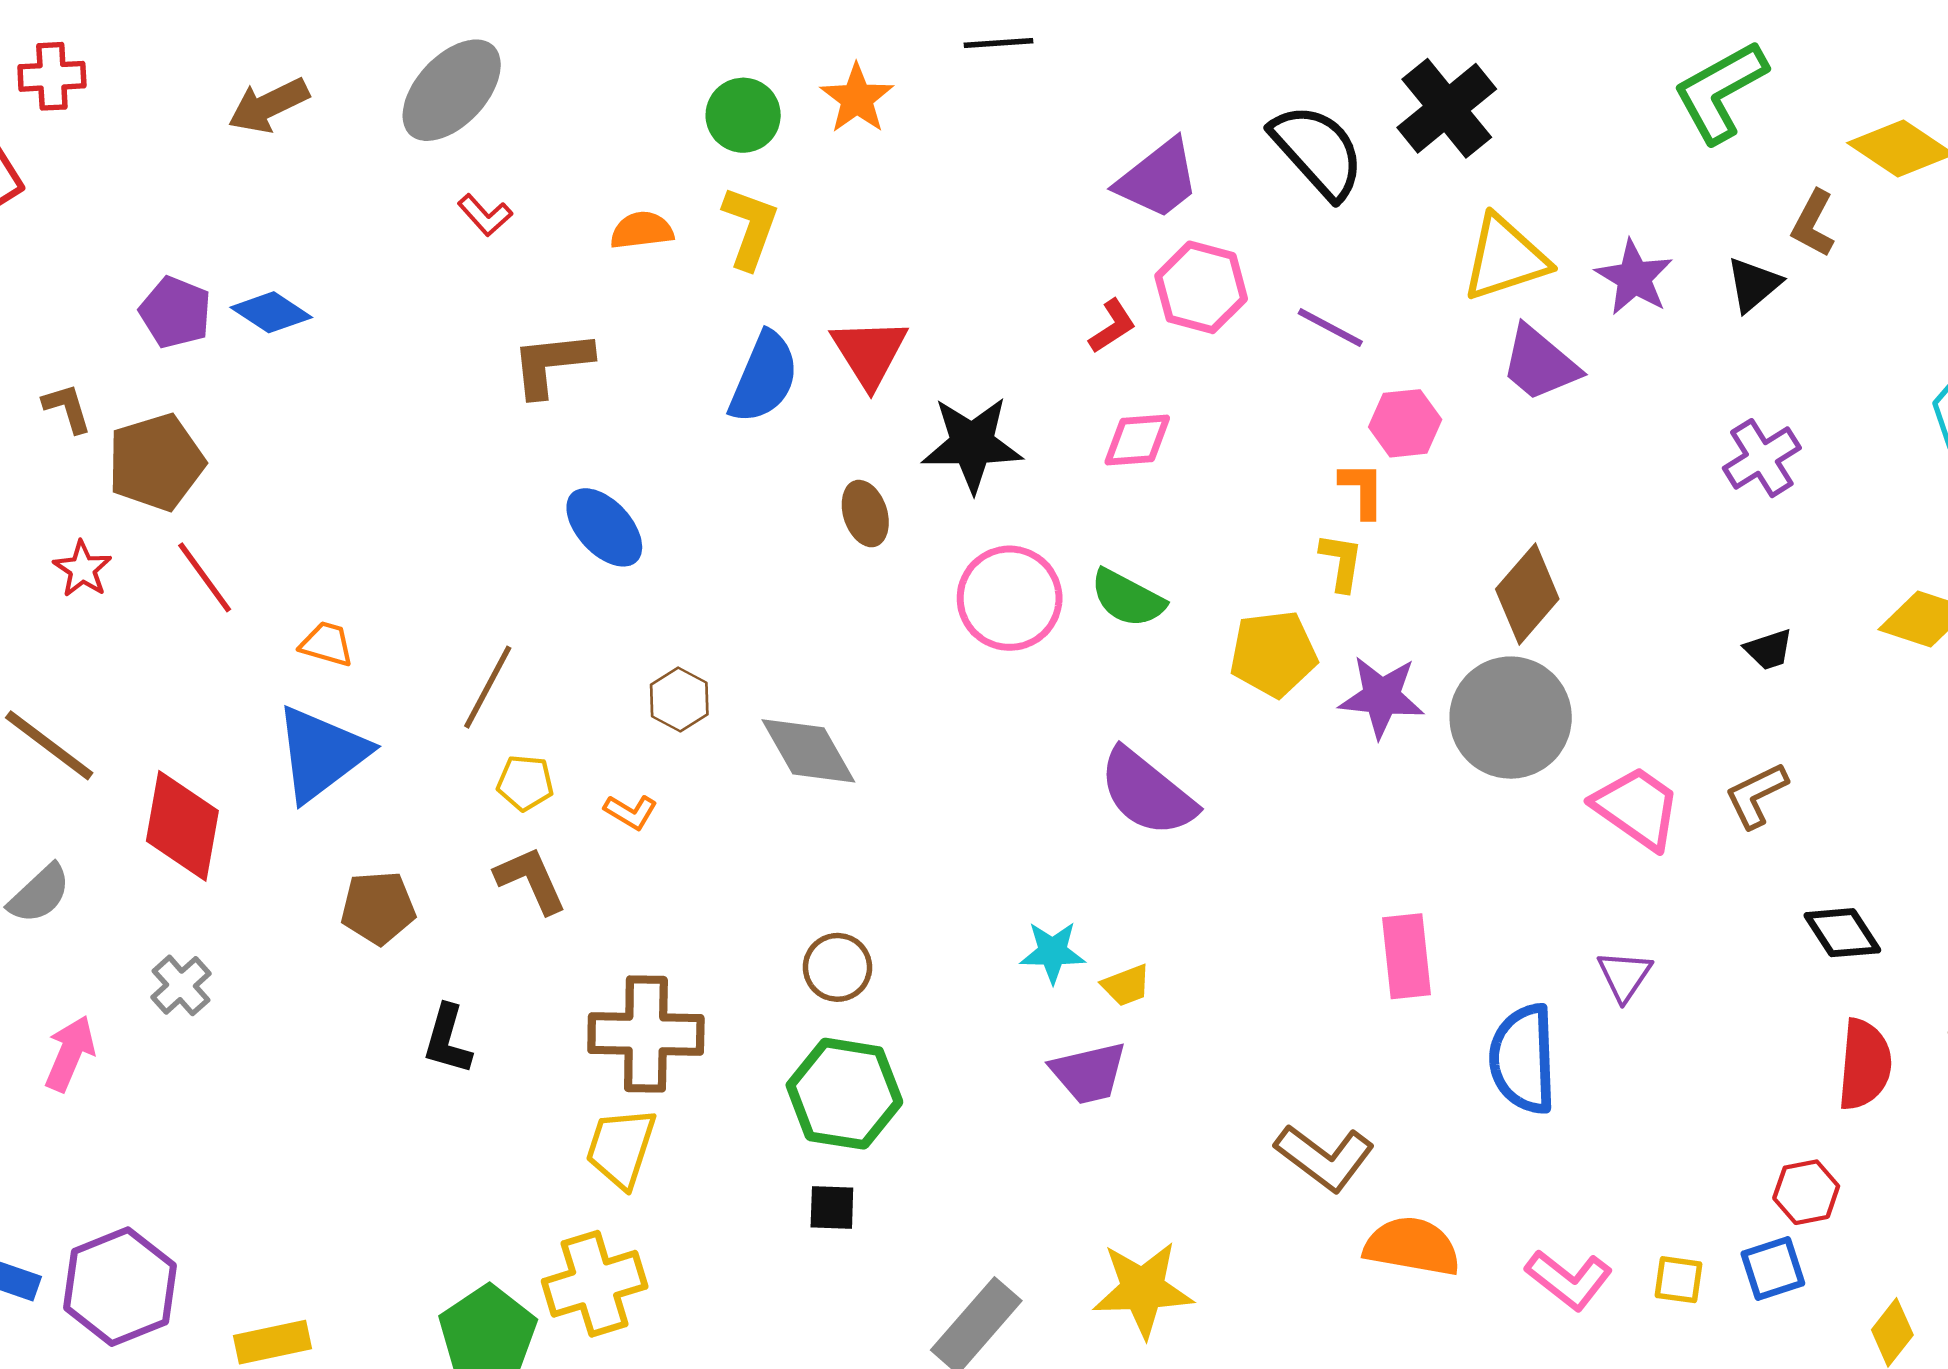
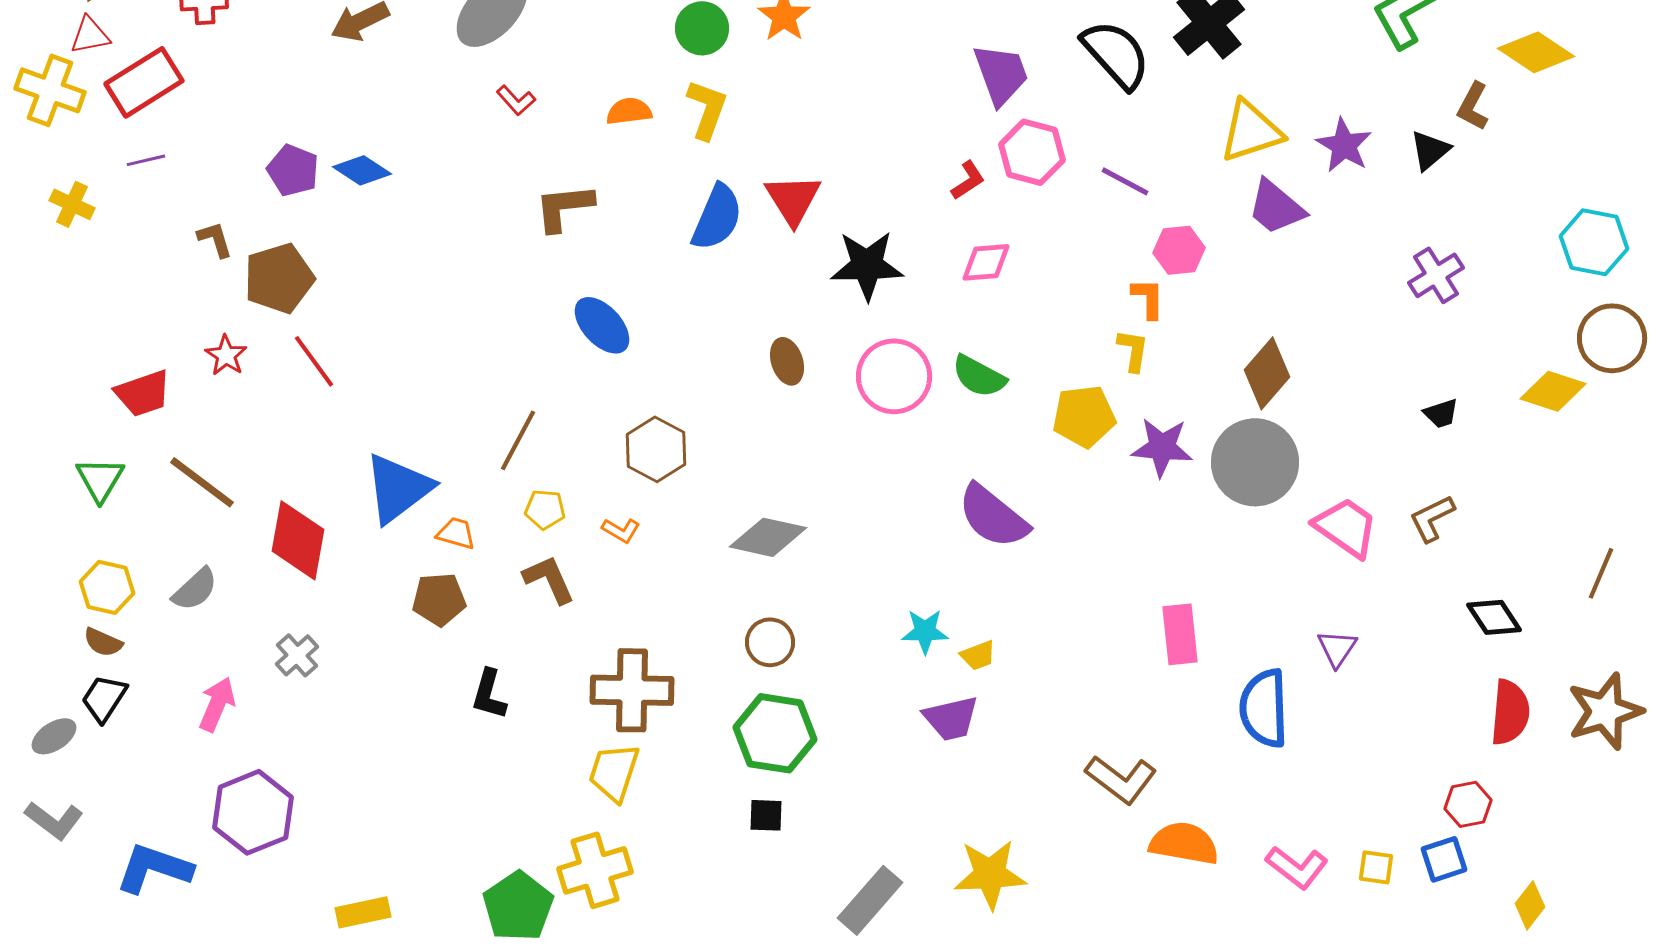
purple trapezoid: (1158, 179) -> (1001, 74), turned -72
brown ellipse: (865, 514) -> (787, 361), moved
orange trapezoid: (327, 644) -> (456, 533), moved
brown hexagon: (679, 700) -> (656, 449), size x1.4
gray diamond: (808, 751) -> (768, 537), moved, turned -48
purple hexagon: (120, 1287) -> (253, 812), moved

